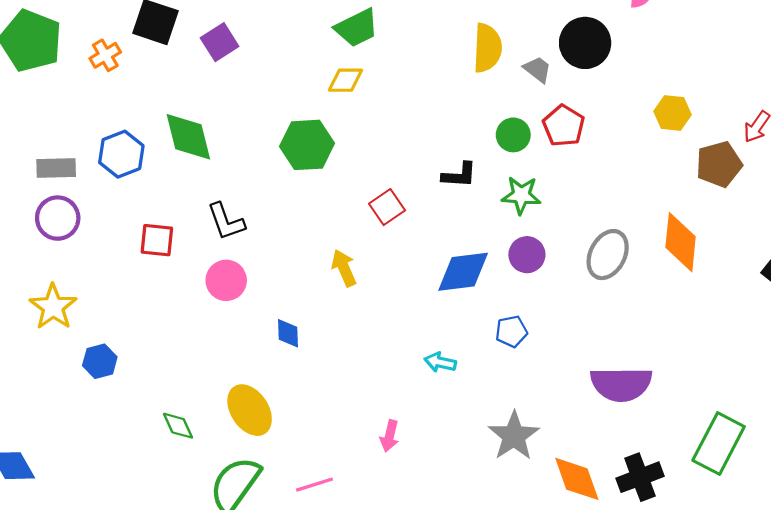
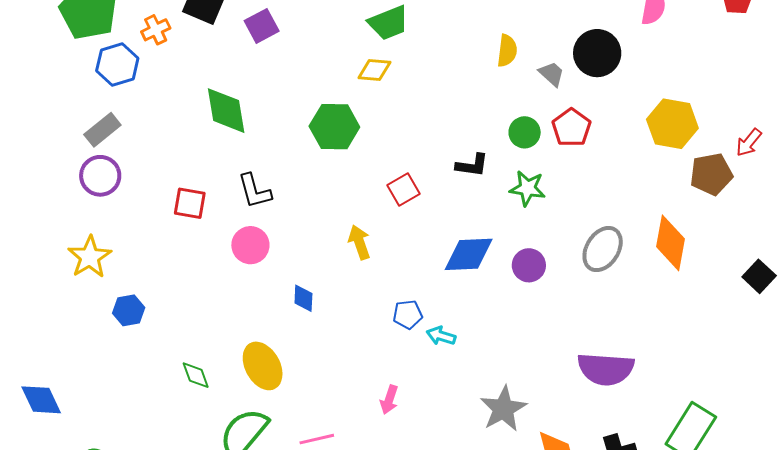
yellow semicircle: (487, 48) -> (507, 51), size x0.7
yellow hexagon: (673, 113) -> (672, 124), size x1.5
blue hexagon: (121, 154) -> (117, 64), moved
gray rectangle: (56, 168) -> (102, 130), turned -42
purple circle: (527, 255) -> (529, 265), moved
blue pentagon: (511, 331) -> (408, 314), moved

